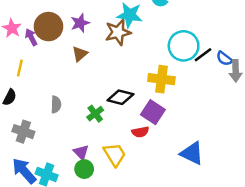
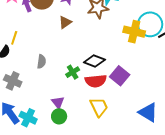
yellow line: (20, 68) -> (14, 38), moved
yellow cross: (161, 79) -> (134, 32), moved
red semicircle: (140, 132) -> (96, 81), moved, size x1.5
yellow trapezoid: (115, 155) -> (99, 107), moved

